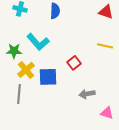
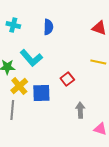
gray arrow: (87, 94) -> (80, 110), turned 98

